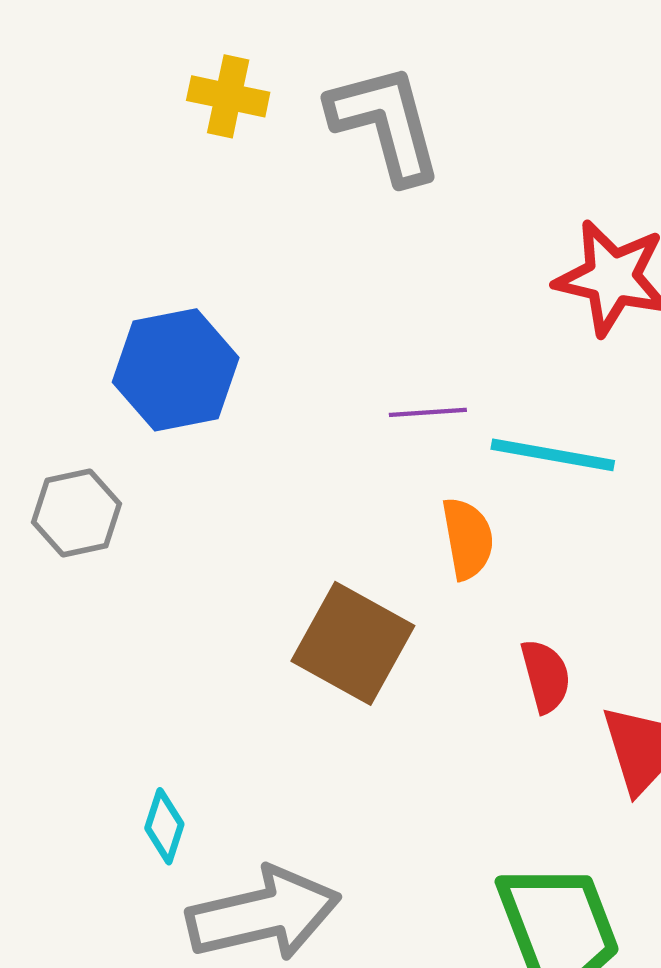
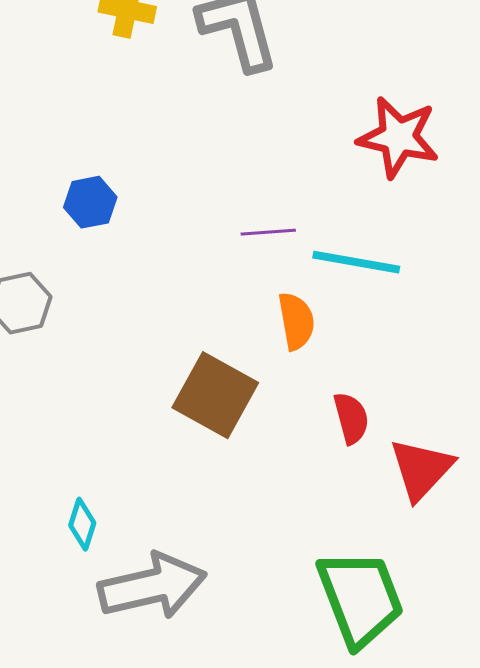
blue hexagon: (176, 370) -> (90, 202), size x0.6

